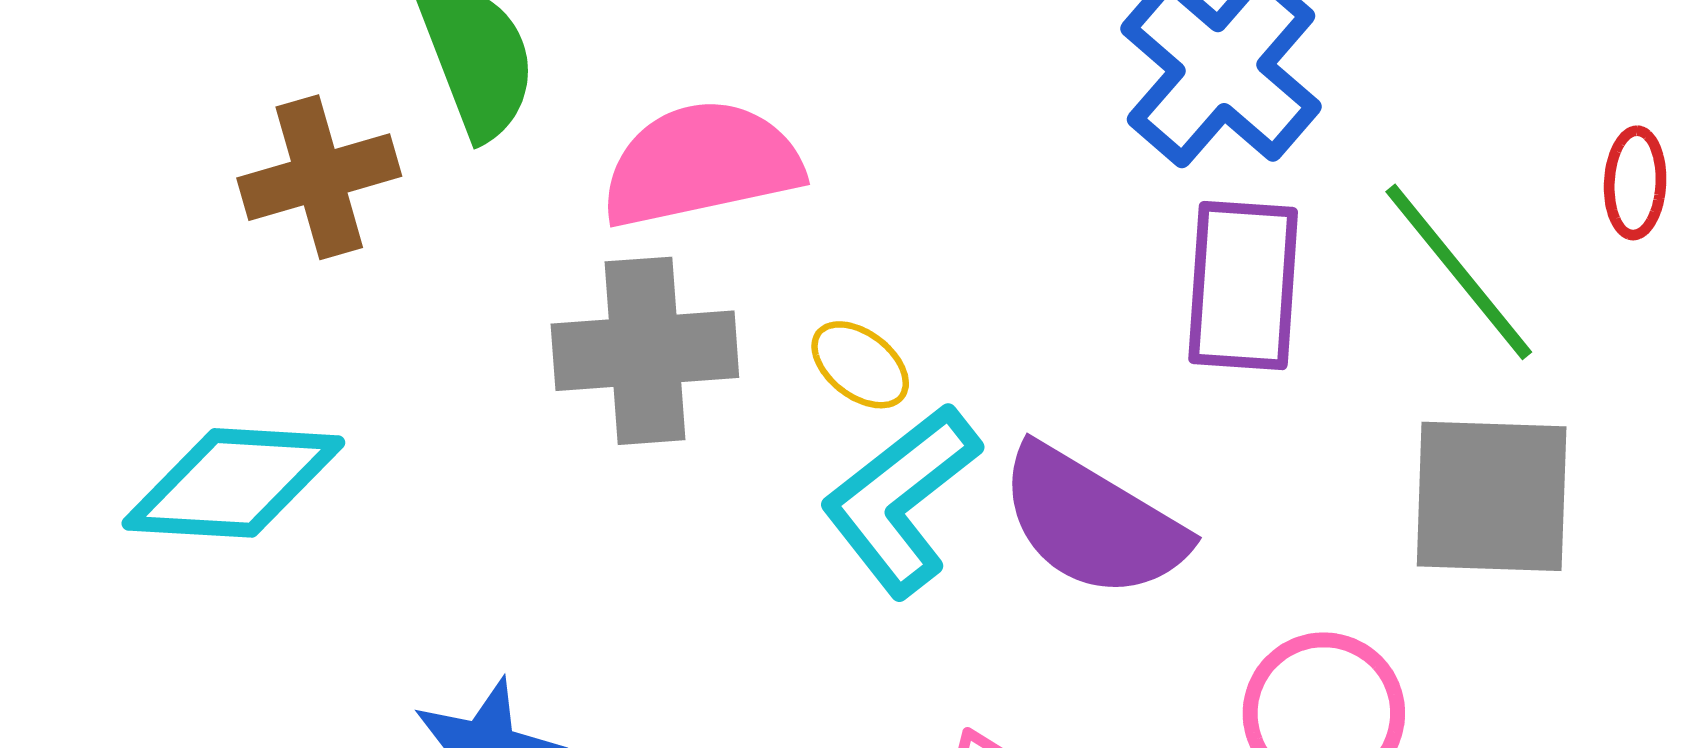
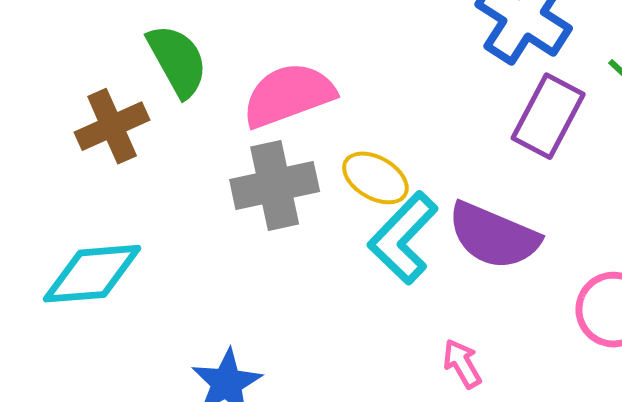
purple rectangle: (1243, 286) -> (548, 116), turned 32
yellow ellipse: (860, 365) -> (375, 178), size x1.4

